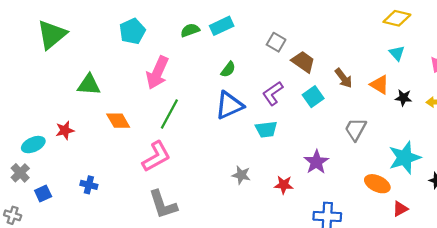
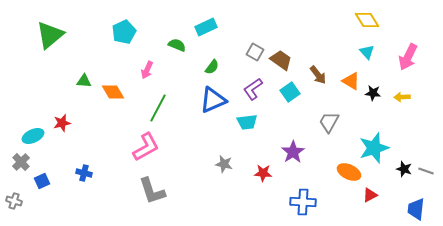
yellow diamond: (397, 18) -> (367, 20), turned 45
green semicircle: (190, 30) -> (177, 45), moved, turned 42
gray square: (276, 42) -> (255, 52), moved
pink arrow: (157, 73) -> (147, 70), size x0.6
green triangle: (89, 85) -> (84, 81), size x0.7
orange diamond: (118, 121) -> (113, 92), moved

